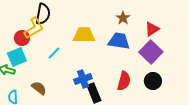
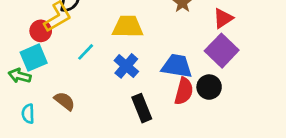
blue trapezoid: (119, 41) -> (177, 66), moved
blue cross: (83, 79) -> (126, 66), moved, turned -30
black circle: (153, 81) -> (209, 87), moved

